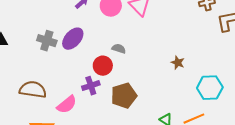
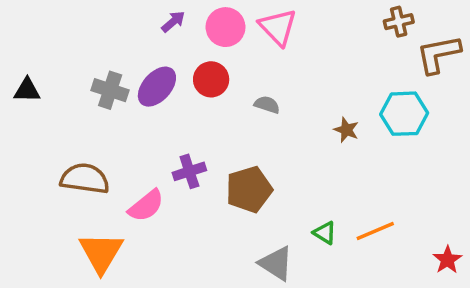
gray semicircle: (119, 49) -> (267, 105), moved
red circle: (103, 66) -> (211, 79), moved
cyan hexagon: (210, 88) -> (404, 114), moved

